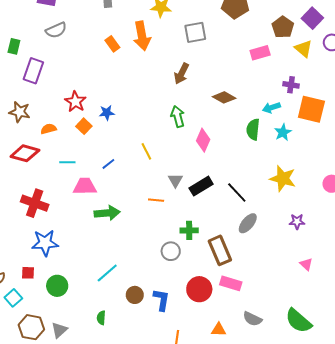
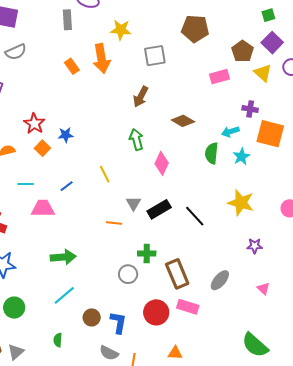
green arrow: (107, 213) -> (63, 257), moved
gray ellipse: (248, 223) -> (220, 280), moved
gray semicircle: (252, 319) -> (109, 353), moved

